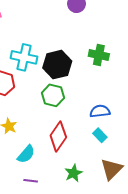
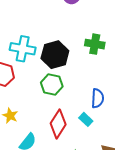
blue semicircle: (100, 111) -> (98, 98), turned 102
cyan rectangle: (100, 135) -> (86, 119), moved

